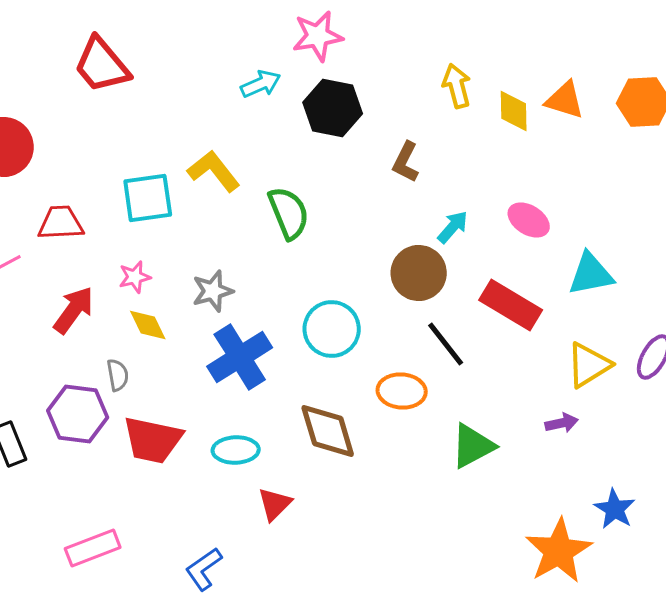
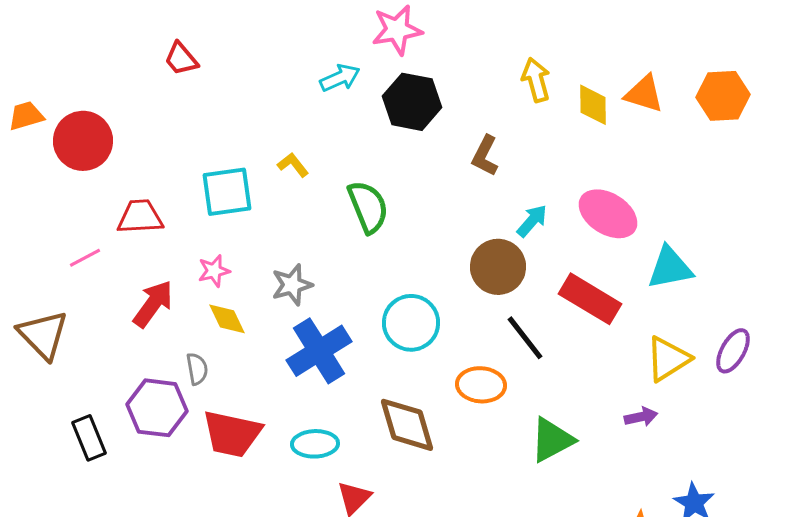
red trapezoid: (102, 65) -> (181, 59), size x0.6
yellow L-shape: (214, 171) -> (293, 165), size x0.6
pink ellipse: (529, 220) -> (608, 214), size x1.4

